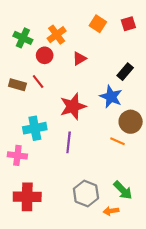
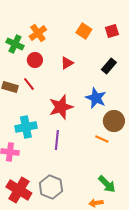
orange cross: (57, 35) -> (38, 33), moved
black rectangle: (125, 72) -> (109, 66), moved
gray hexagon: (86, 193) -> (51, 187), moved
red cross: (27, 197) -> (19, 190), turned 30

